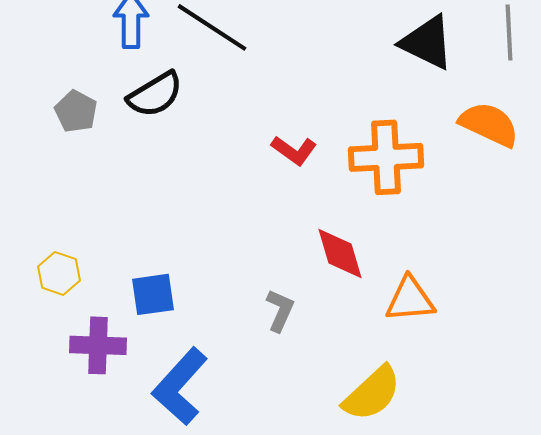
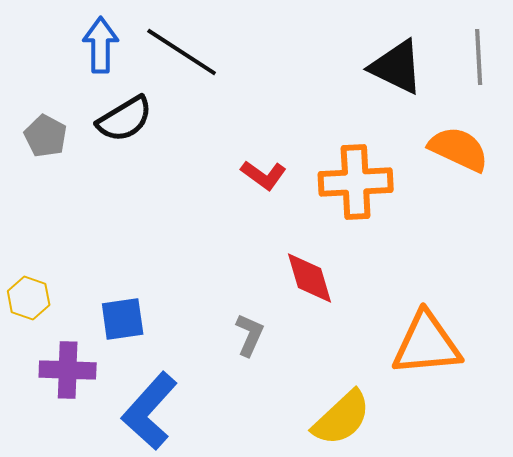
orange triangle: (410, 299) -> (427, 344), moved, size x1.4

